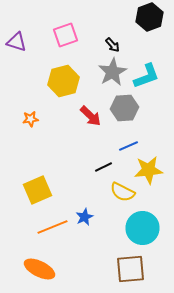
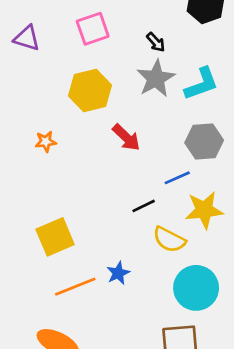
gray hexagon: (124, 108) -> (204, 142), moved

